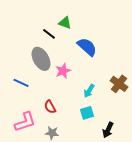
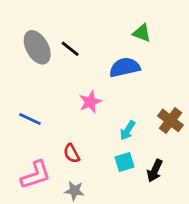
green triangle: (65, 23) -> (142, 33), moved
blue semicircle: (87, 47) -> (125, 67), turned -55
gray ellipse: (41, 59) -> (37, 47), moved
black arrow: (108, 130) -> (155, 171), moved

